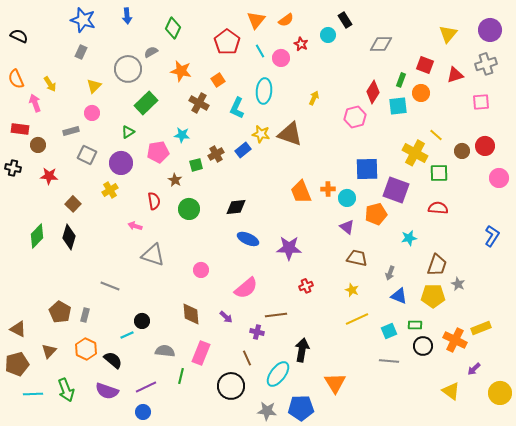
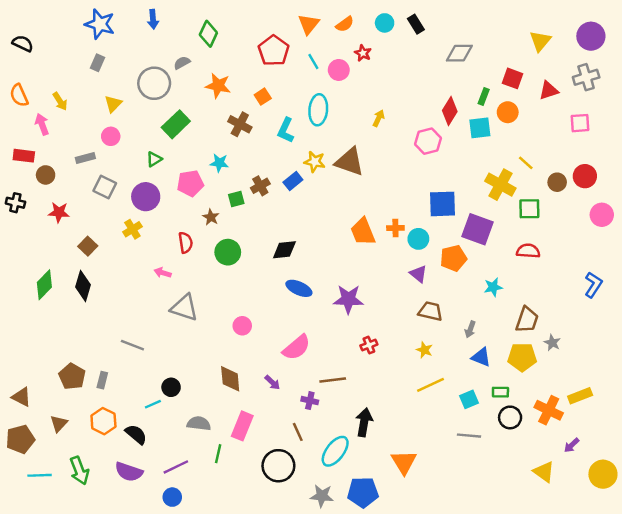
cyan circle: (328, 35) -> (385, 23), moved

